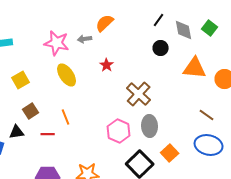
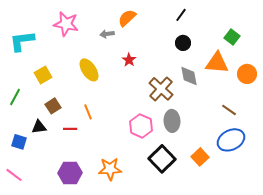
green square: (210, 28) -> (232, 37), moved
gray diamond: (184, 30) -> (189, 76), moved
pink star: (57, 43) -> (66, 24), moved
blue ellipse: (209, 145) -> (231, 140), turned -40
orange square: (170, 153) -> (200, 157), moved

